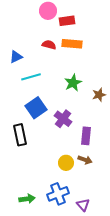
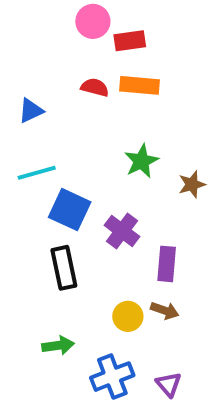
cyan line: (31, 77) -> (37, 173), moved
blue square: (36, 108) -> (70, 210), turned -30
black rectangle: (20, 135) -> (64, 268), moved
green arrow: (27, 199) -> (58, 345), moved
purple triangle: (83, 205) -> (169, 384), moved

